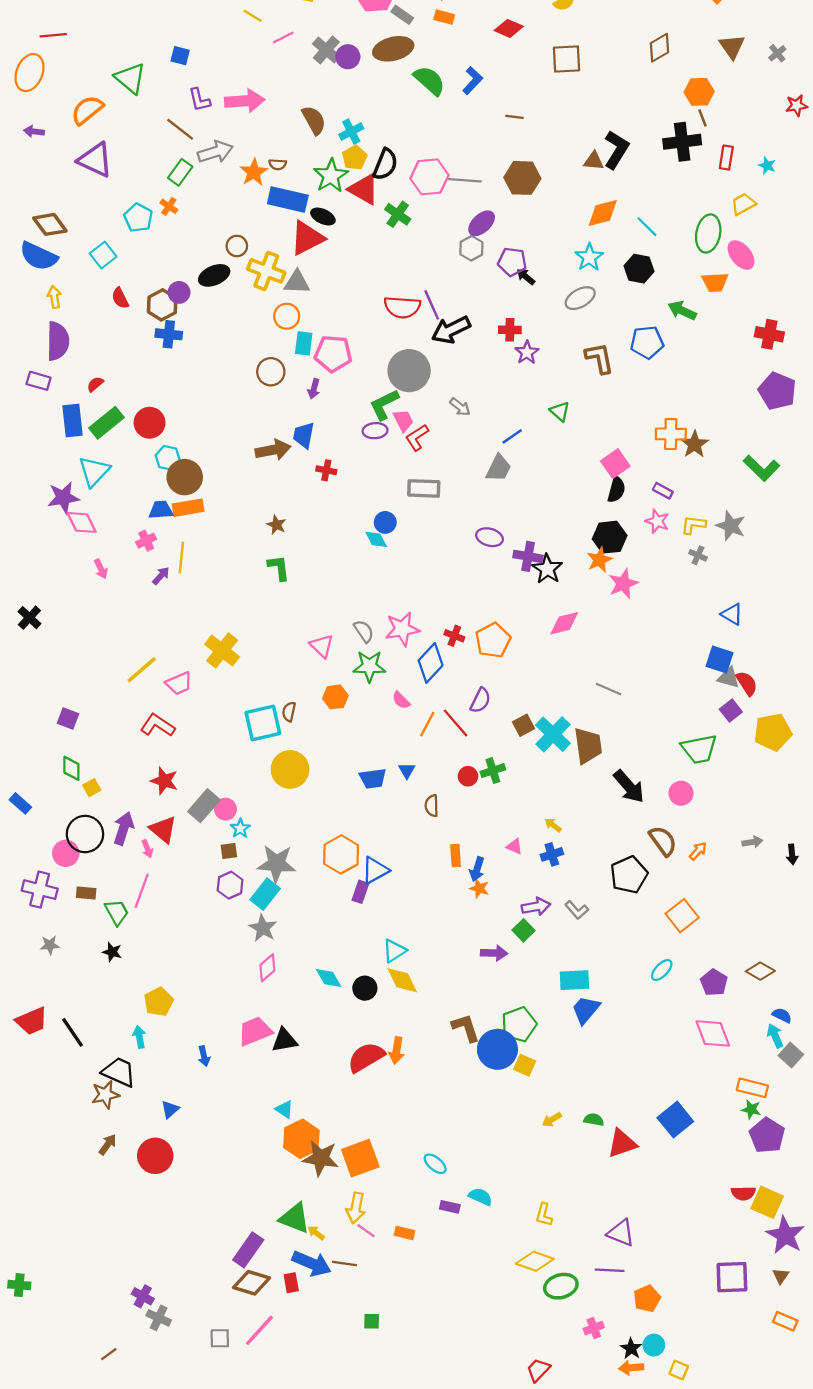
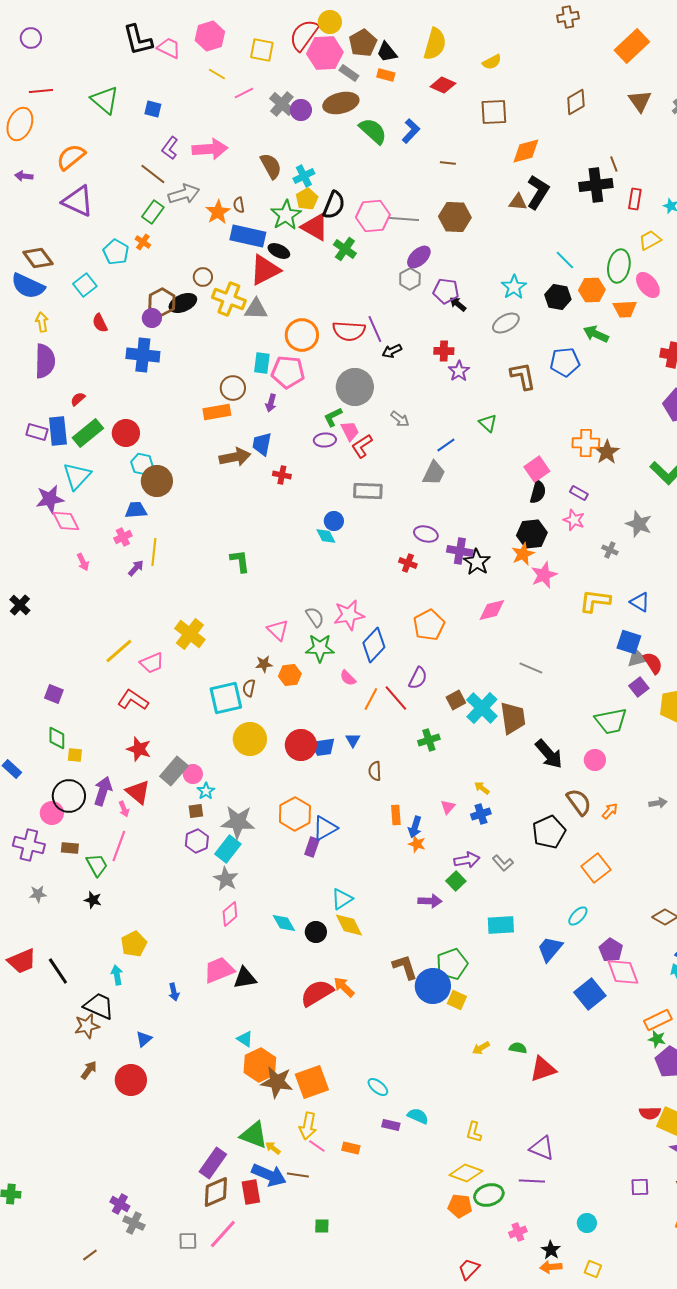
green triangle: (130, 78) -> (105, 100), moved
orange hexagon: (699, 92) -> (592, 290), moved
purple L-shape: (199, 100) -> (170, 148), turned 50
brown semicircle: (278, 164) -> (239, 205), turned 77
orange diamond: (603, 213) -> (526, 151), moved
brown hexagon: (162, 305) -> (162, 302), moved
orange circle: (287, 316) -> (302, 335), moved, size x1.4
black arrow: (451, 330) -> (392, 351), size x0.6
blue cross: (169, 334) -> (143, 355), size x1.4
purple rectangle: (39, 381) -> (37, 432), moved
green L-shape: (384, 405) -> (333, 417), size x0.7
orange rectangle: (188, 508) -> (217, 412), moved
brown star: (276, 525) -> (264, 664), moved, turned -30
yellow L-shape: (693, 525) -> (595, 601), moved, size x1.4
red cross: (454, 636) -> (408, 563), moved
gray triangle: (729, 678) -> (637, 658), turned -30
red circle: (468, 776) -> (301, 745), moved, size x1.8
yellow square: (92, 788) -> (75, 755), turned 35
pink triangle: (514, 847) -> (448, 807), turned 49
purple pentagon: (714, 982) -> (611, 950), moved
blue trapezoid: (586, 1010) -> (550, 949), moved
orange arrow: (397, 1050) -> (344, 987), turned 125
orange rectangle: (752, 1088) -> (658, 1020), turned -40
blue square: (675, 1120) -> (590, 994), moved
purple square: (732, 1277) -> (640, 1187), size x0.6
brown diamond: (252, 1283) -> (216, 1192), turned -40
red rectangle: (291, 1283) -> (251, 1192), size x1.4
orange pentagon: (647, 1299) -> (460, 1206), moved, turned 30
cyan circle: (654, 1345) -> (587, 1223), moved

